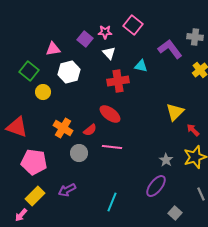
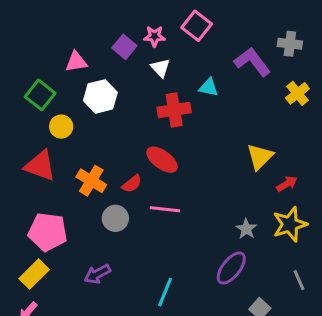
red triangle: (17, 127) -> (40, 166), moved
red arrow: (193, 130) -> (287, 184), turned 104
yellow rectangle: (35, 196) -> (34, 274), moved

